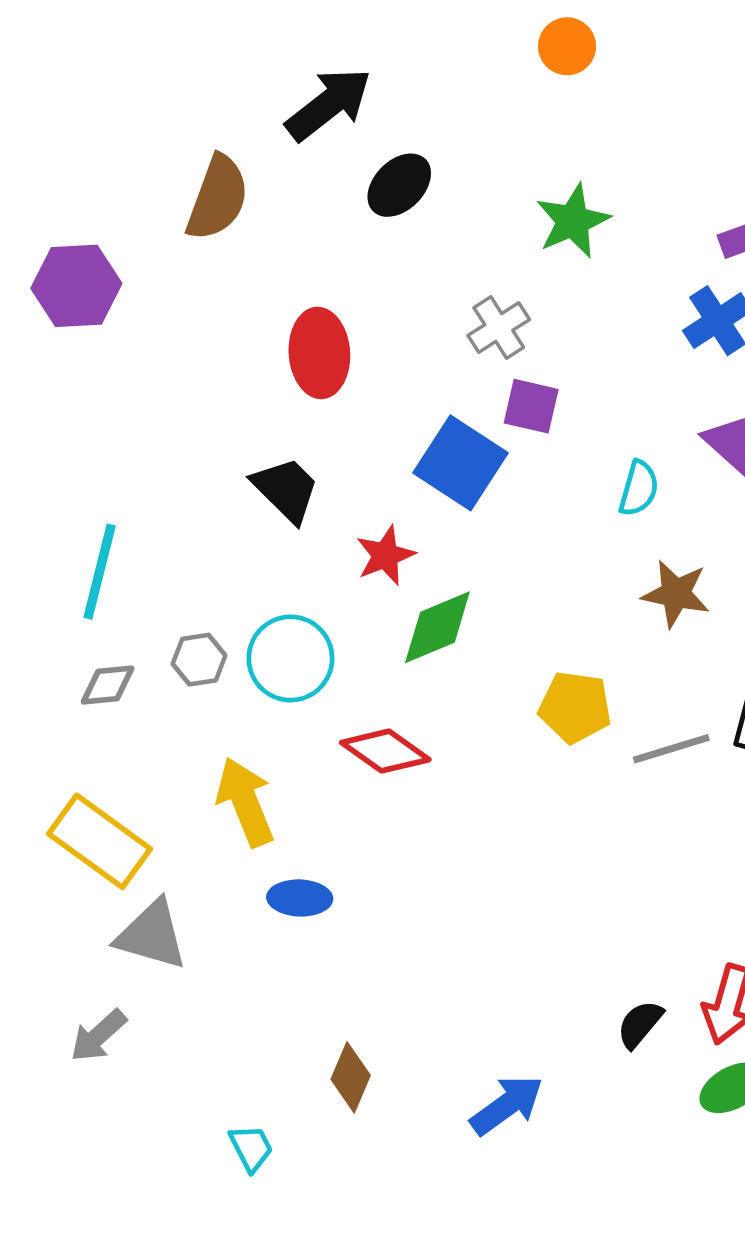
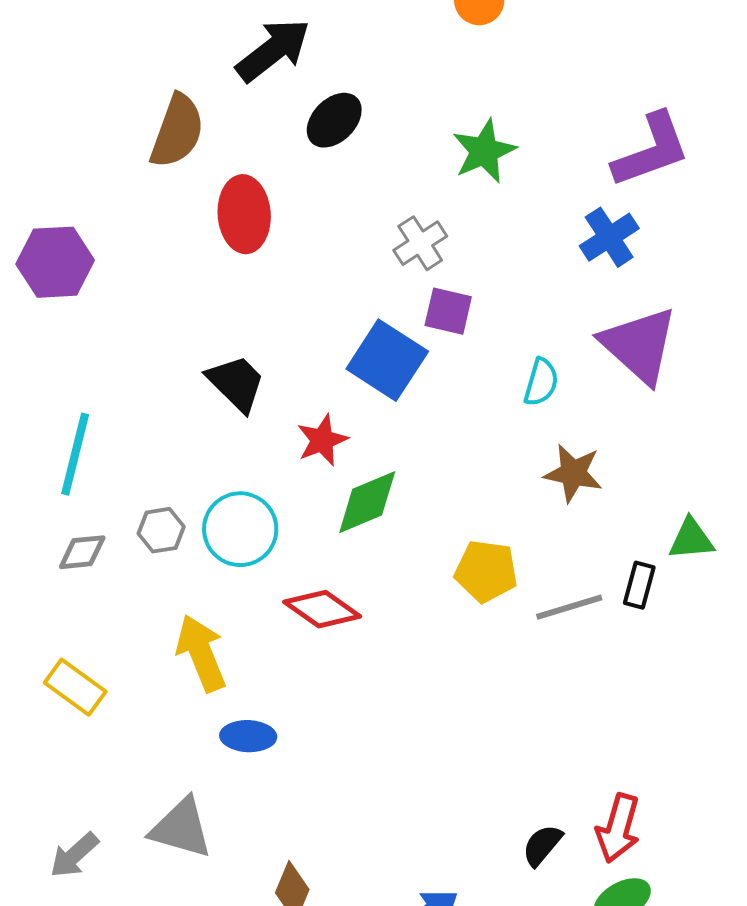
purple hexagon: (76, 286) -> (55, 262), moved
red ellipse: (319, 353) -> (244, 214), moved
yellow rectangle: (100, 841) -> (75, 687), size x0.7
gray triangle: (152, 935) -> (181, 828), moved

